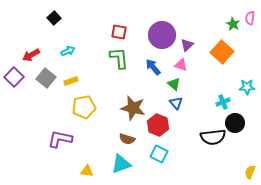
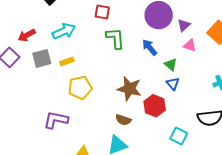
red square: (119, 32) -> (102, 12), moved
cyan arrow: (68, 51) -> (64, 31), size x1.6
pink triangle: (181, 65) -> (190, 45), moved
gray square: (46, 78) -> (42, 58), turned 36
cyan square: (159, 154) -> (179, 136), moved

